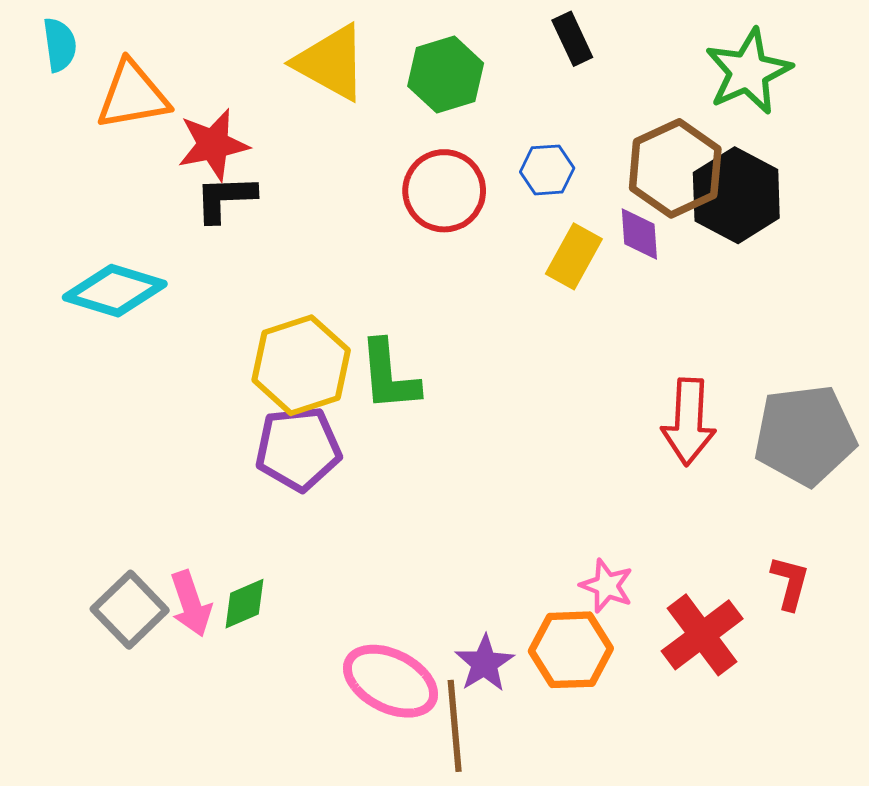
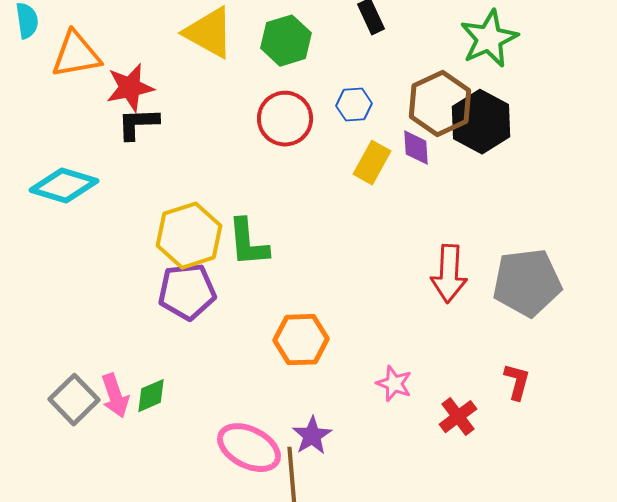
red cross: (702, 635) -> (458, 417), size x0.7
orange hexagon: (571, 650) -> (301, 340), moved

